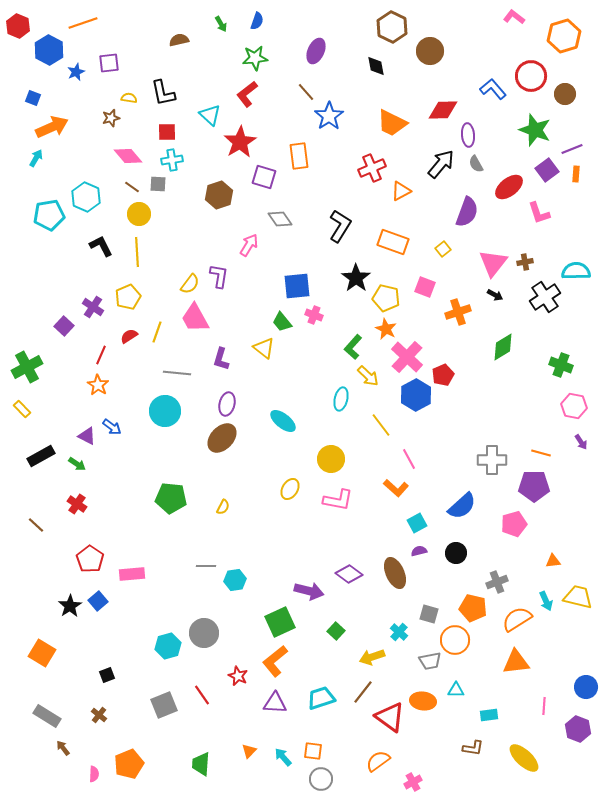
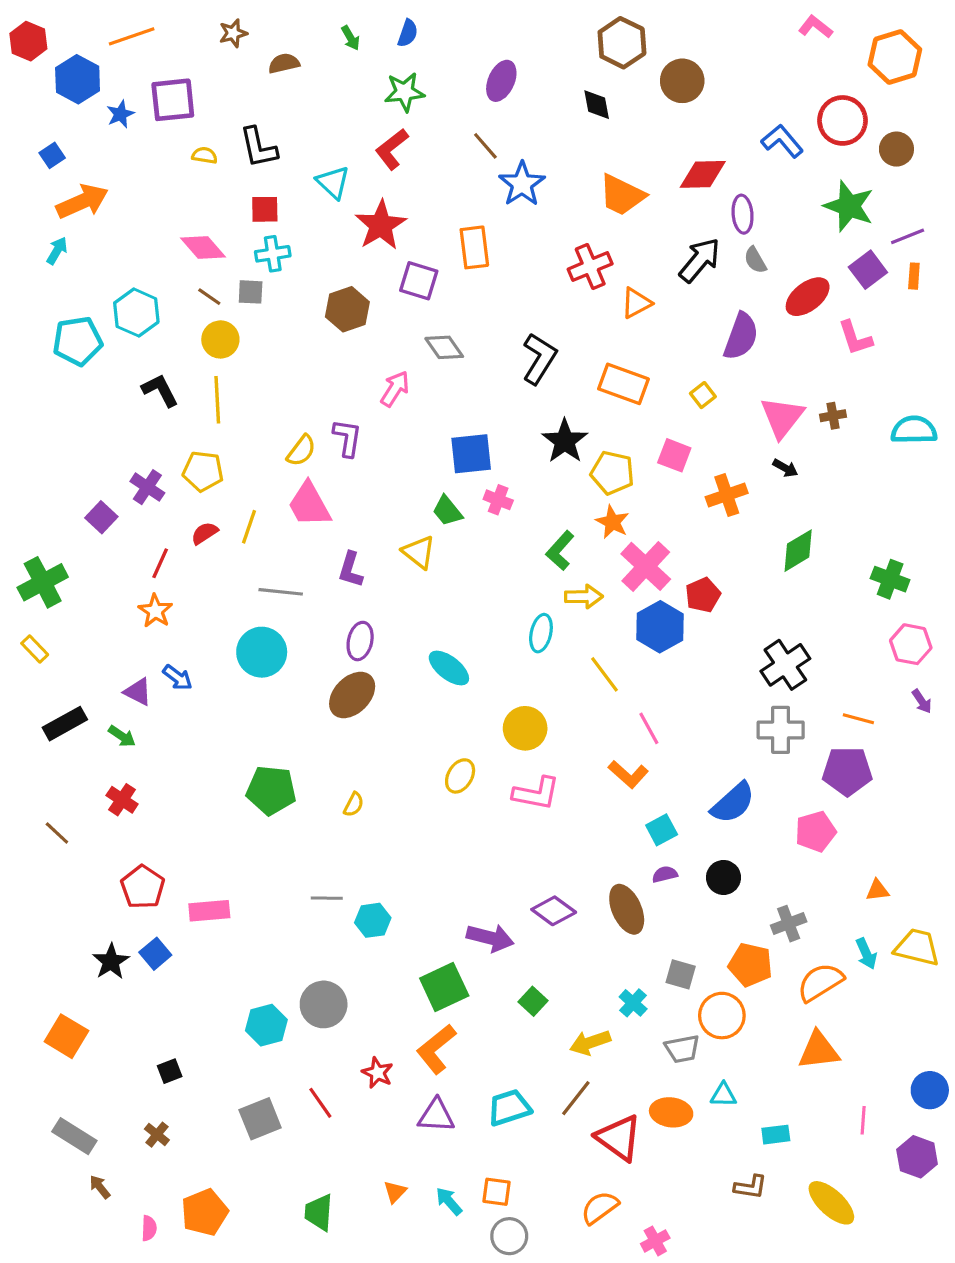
purple square: (109, 63) -> (173, 100), size x1.4
blue square: (33, 98) -> (52, 155), turned 35
brown star: (111, 118) -> (233, 33), moved
yellow pentagon: (128, 297) -> (203, 471), turned 30
black cross: (545, 297) -> (785, 665), moved
yellow arrow: (368, 376) -> (584, 597), turned -45

